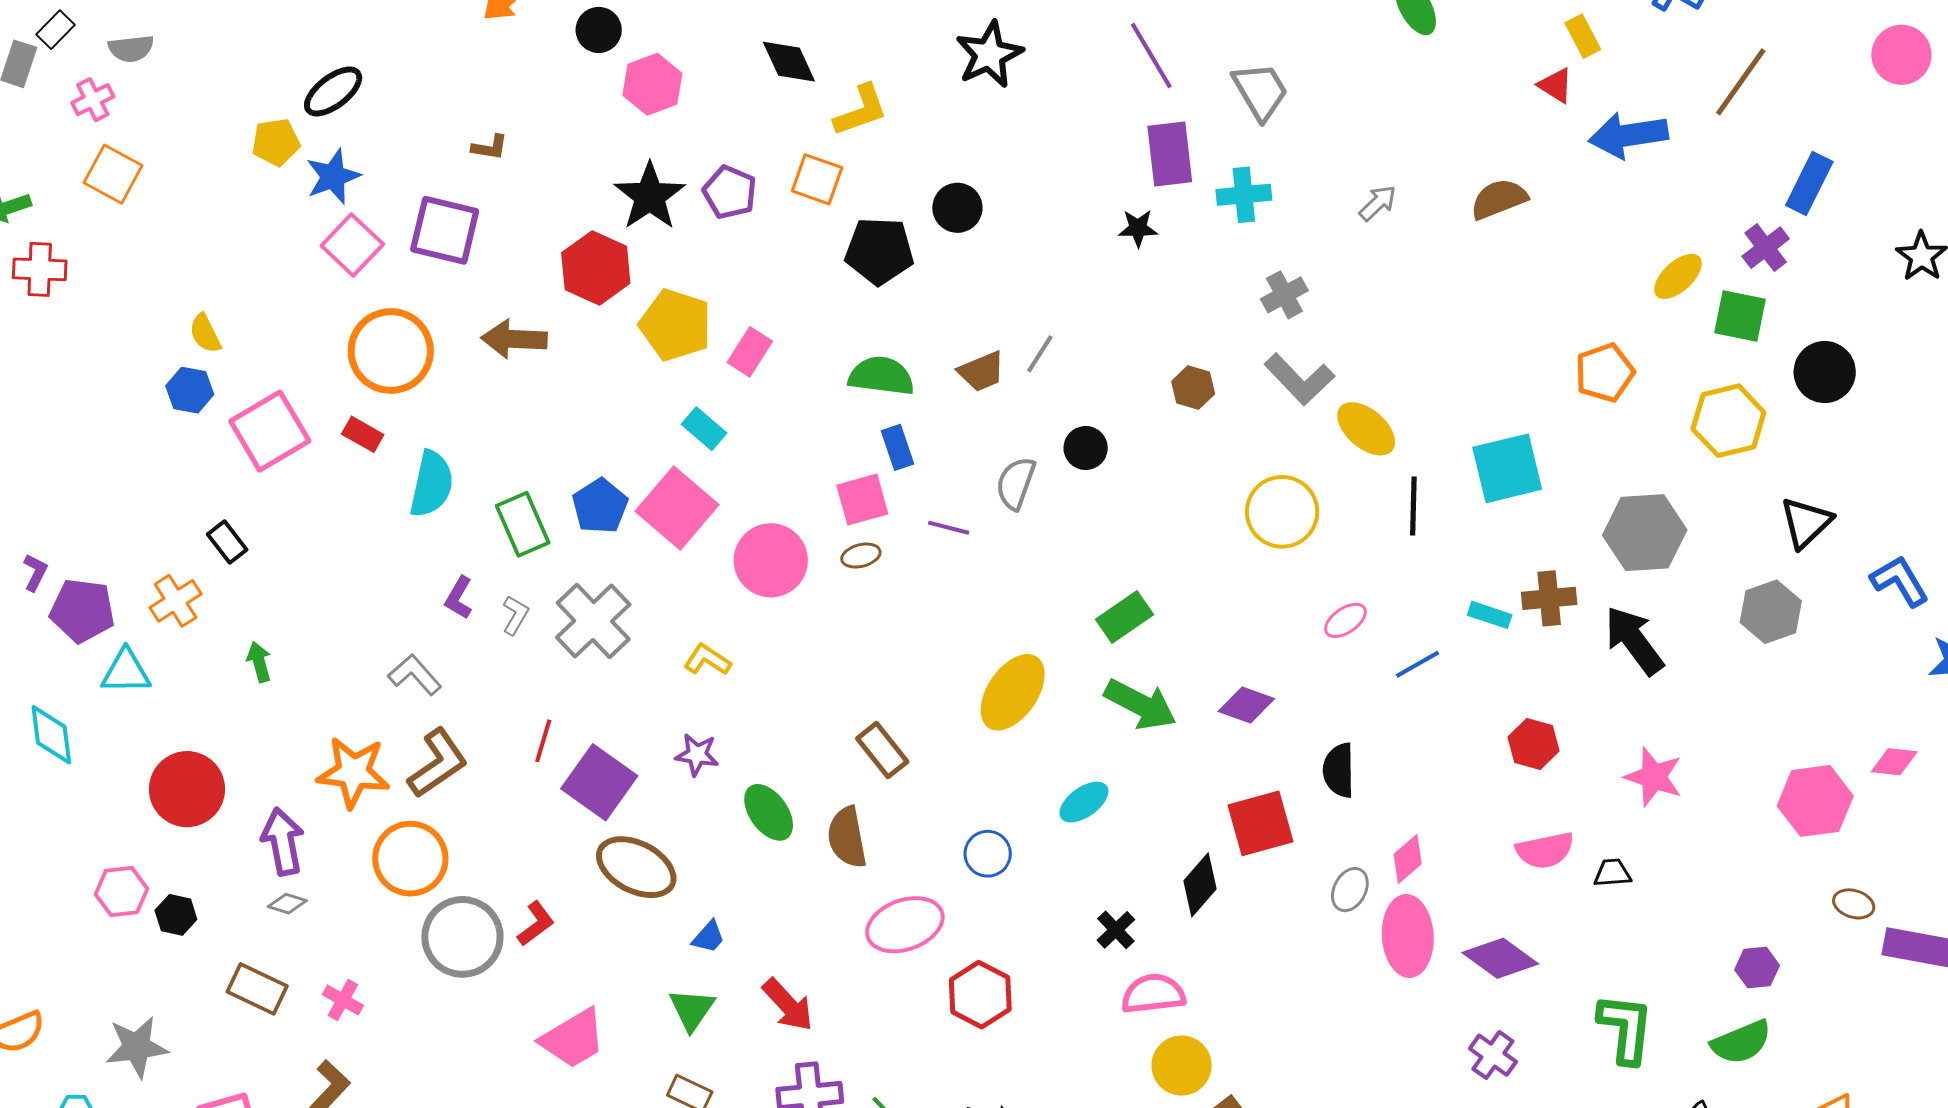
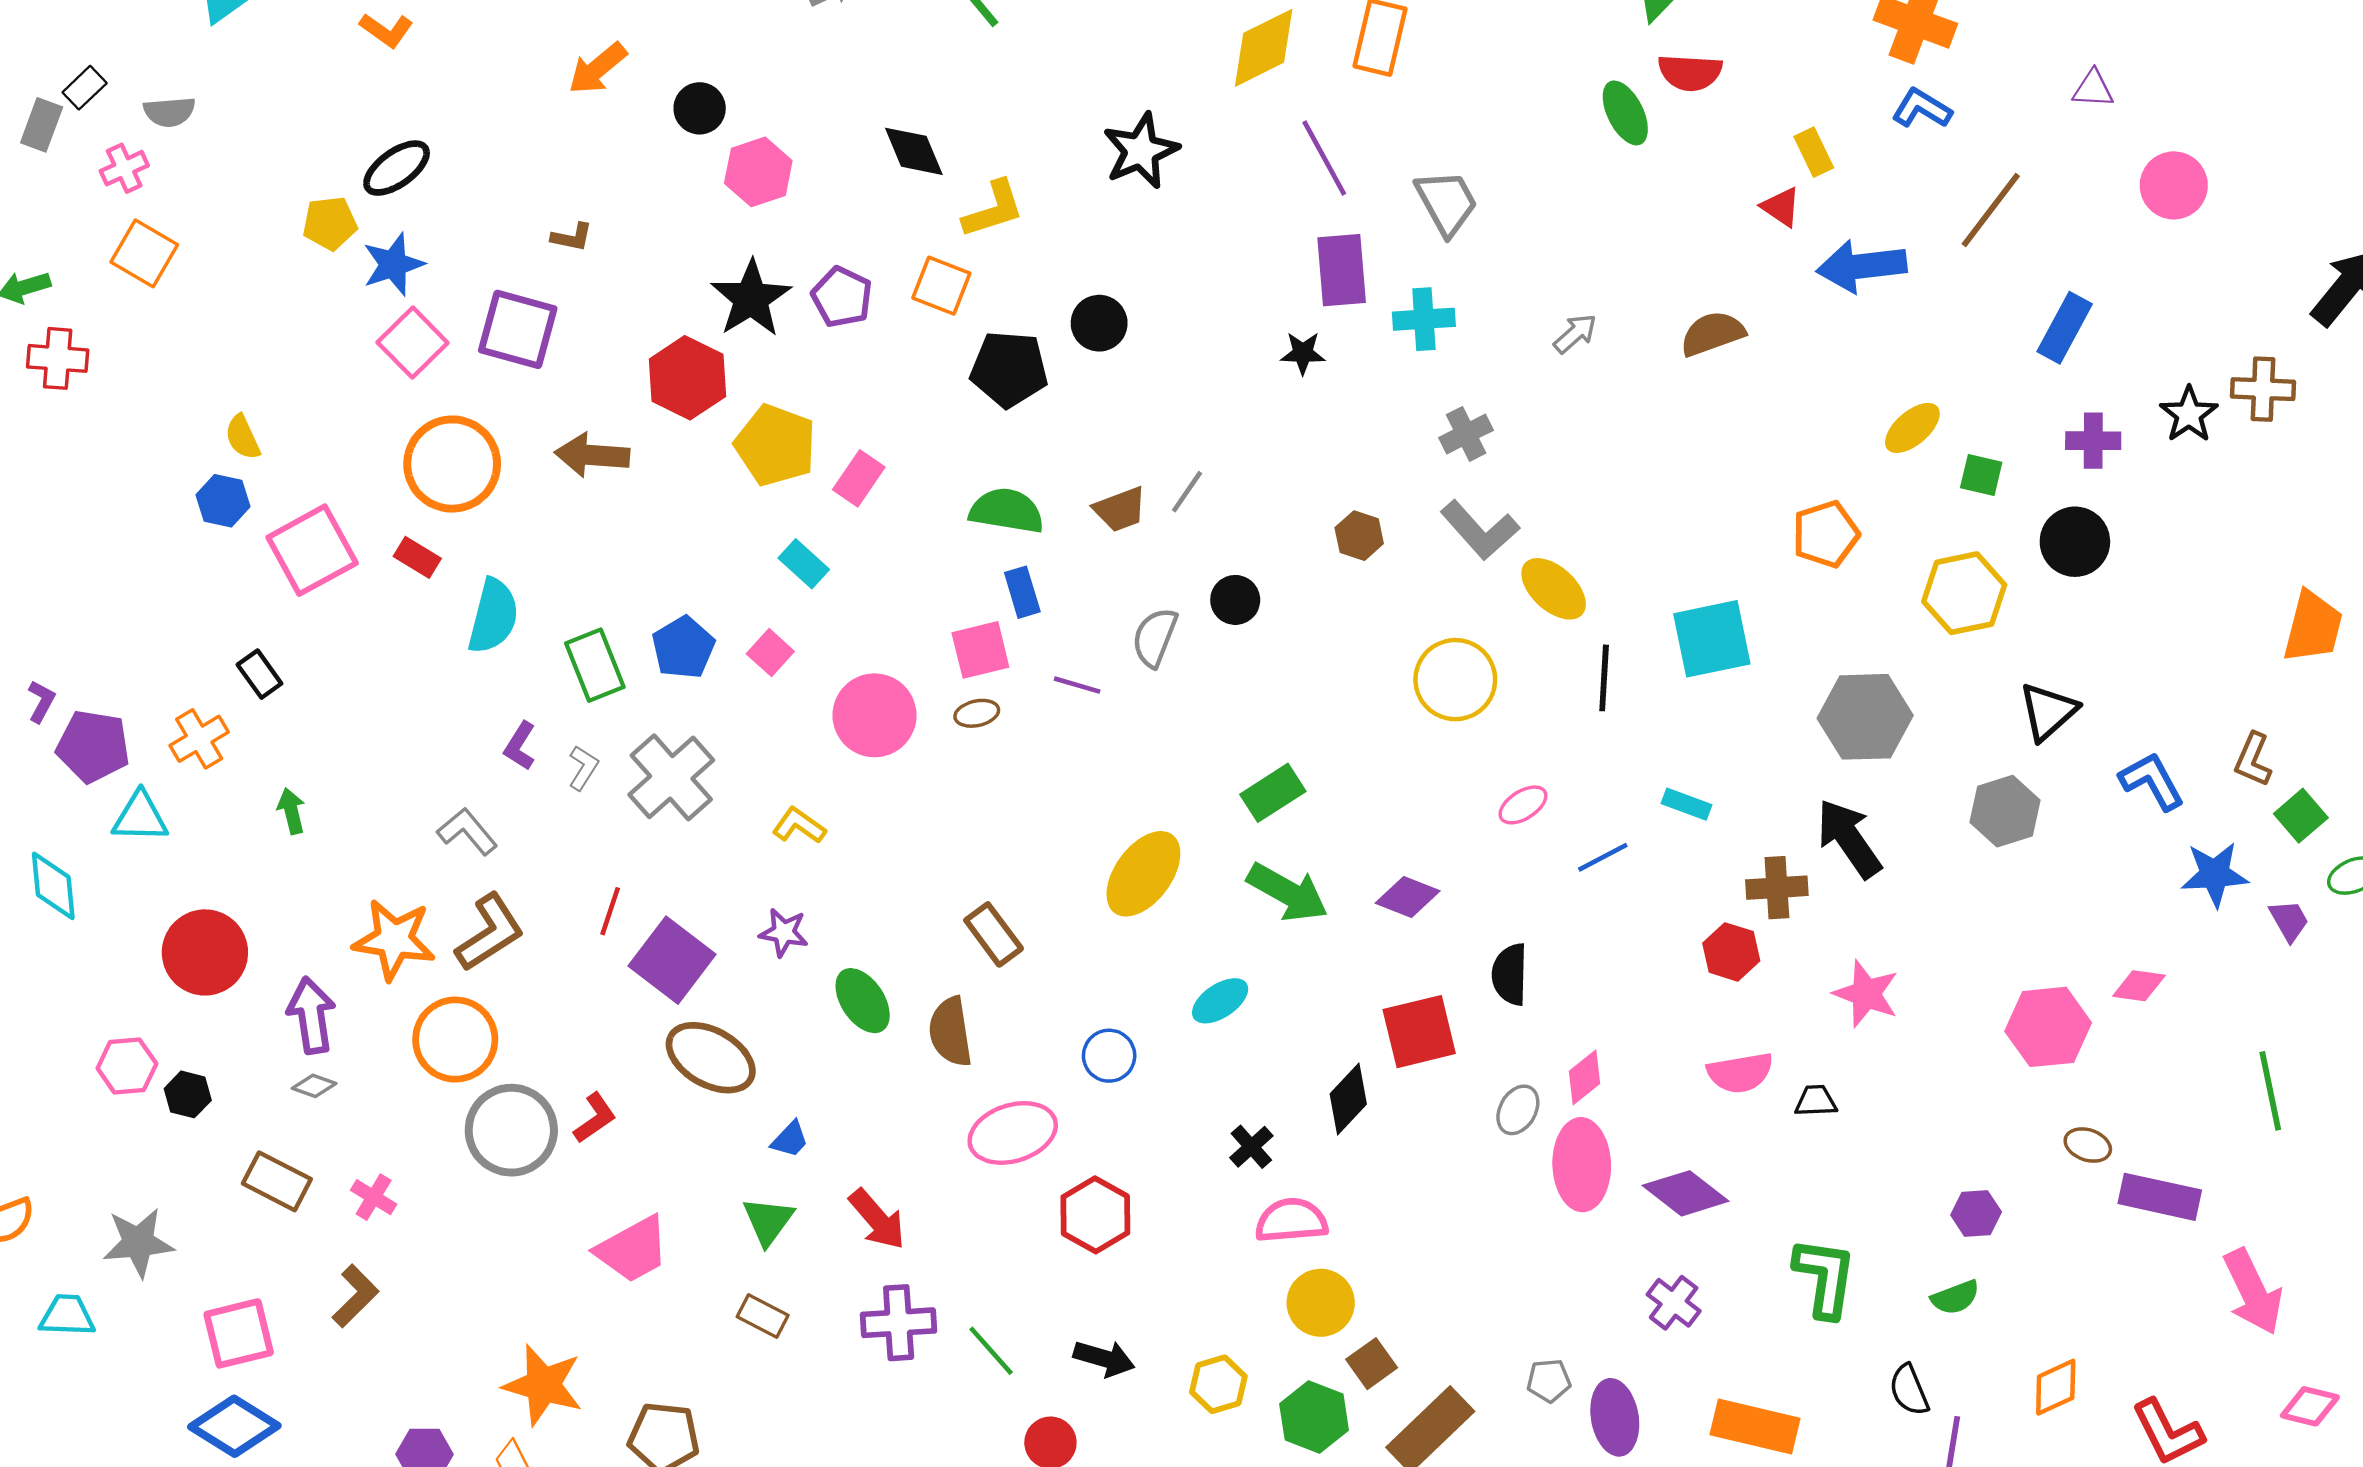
purple cross: (1766, 248) -> (2093, 441), moved, turned 36
green square: (1740, 316) -> (1981, 475), size x0.7
pink square: (677, 508) -> (770, 653), size x0.5
brown cross: (1549, 598) -> (1777, 888), moved
green semicircle: (1741, 1042) -> (1955, 1297), size x0.7

